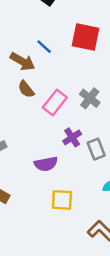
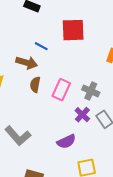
brown semicircle: (26, 89) -> (35, 85), turned 63
gray cross: (90, 98) -> (91, 91), moved

